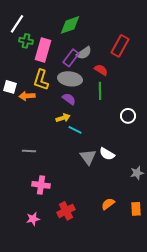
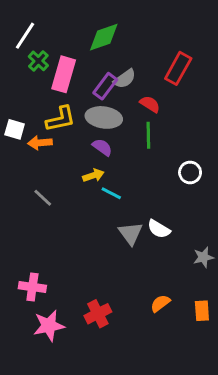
green cross: (26, 41) -> (38, 61), turned 32
yellow L-shape: (41, 80) -> (61, 119), turned -120
gray line: (29, 151) -> (43, 198), moved, turned 40
pink cross: (41, 185) -> (32, 287), moved
pink star: (33, 219) -> (49, 326), size x1.5

